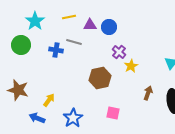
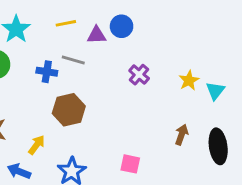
blue circle: (109, 27) -> (122, 26), moved
yellow star: (131, 66) -> (189, 80), moved
brown hexagon: (100, 78) -> (69, 110), moved

